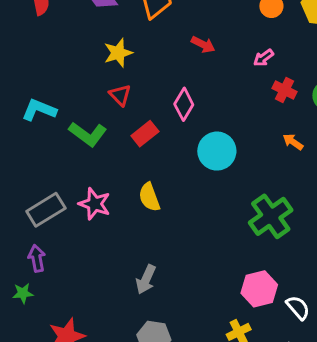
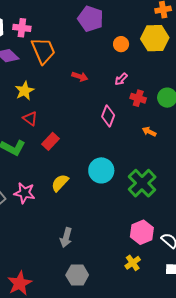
pink diamond: (184, 104) -> (108, 116), moved
cyan circle: (217, 151) -> (101, 170), moved
yellow semicircle: (149, 197) -> (60, 183), turned 72

